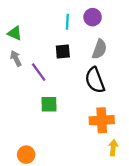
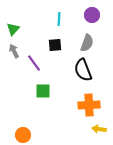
purple circle: (93, 17) -> (92, 15), moved
green triangle: (15, 33) -> (13, 29), turned 48
yellow arrow: (113, 148) -> (99, 129), turned -88

